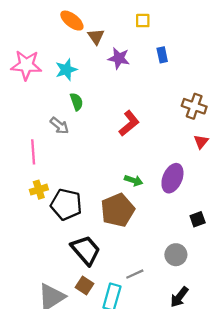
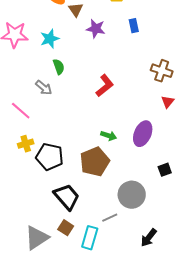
pink line: (33, 152) -> (21, 111), turned -45
gray circle: (176, 255) -> (132, 195), moved, size x1.4

